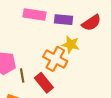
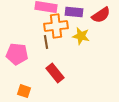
orange cross: (55, 59) -> (56, 26), moved, turned -35
brown line: (22, 75) -> (46, 42), moved

